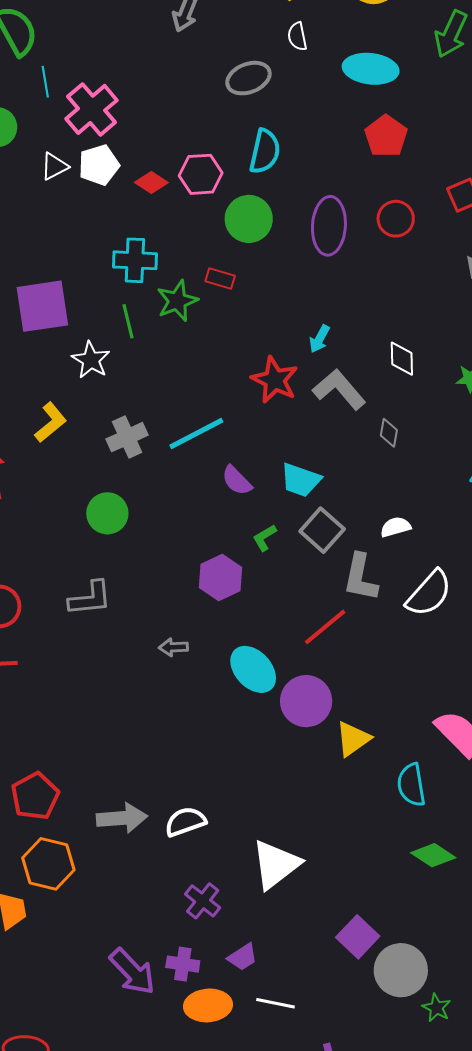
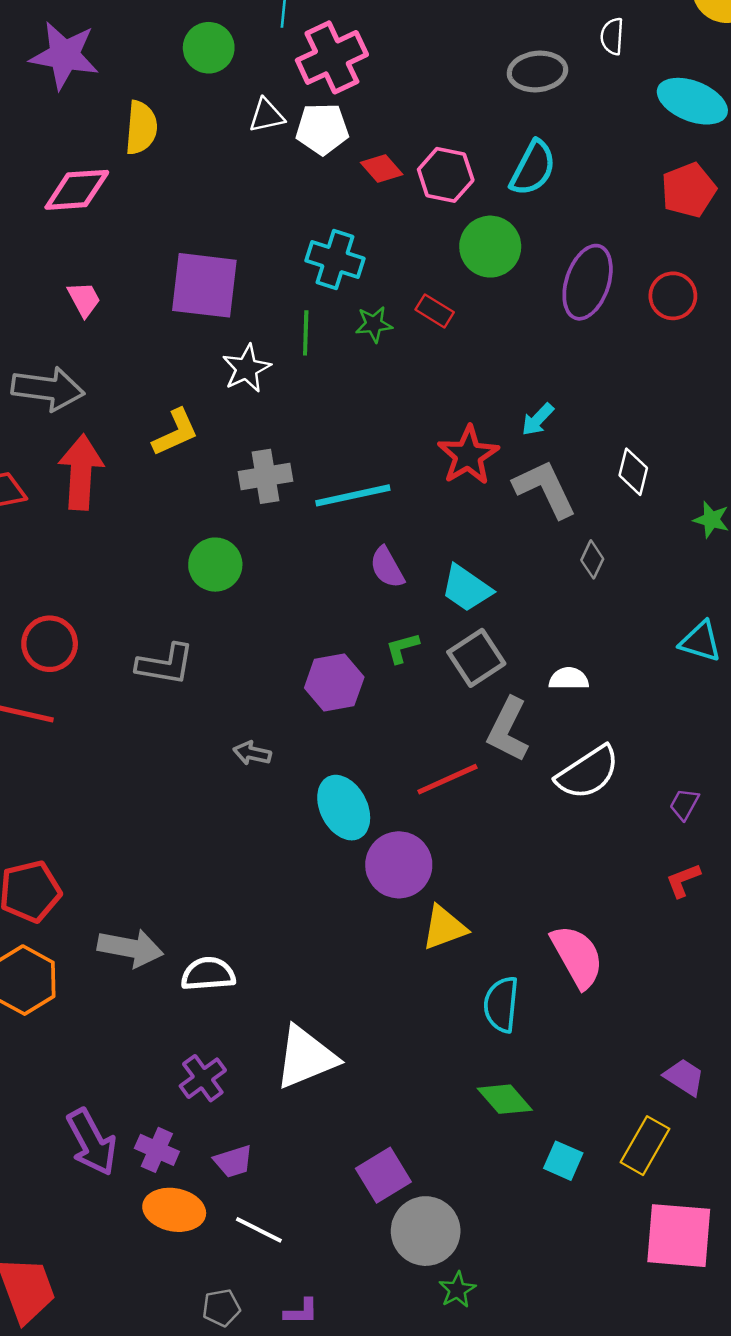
green star: (177, 301) -> (374, 324), size x0.7

